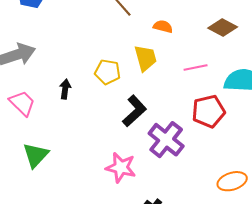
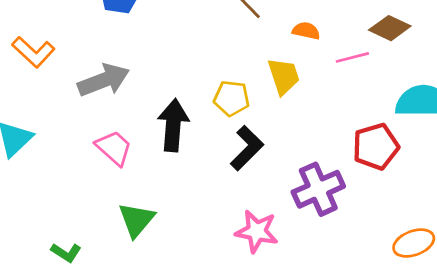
pink line: (196, 68) -> (352, 57), moved
black arrow: (65, 89) -> (173, 125), size x1.8
black L-shape: (134, 111) -> (247, 148), moved
purple cross: (166, 140) -> (318, 189), turned 30

